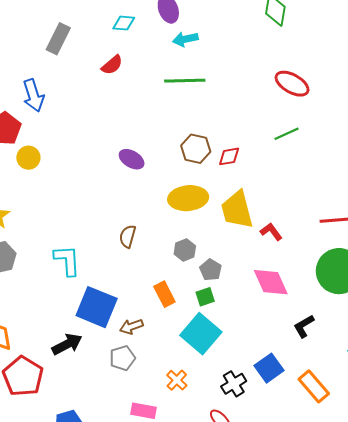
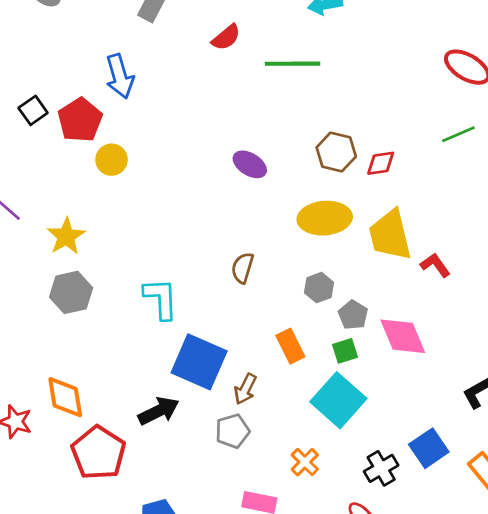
green line: (185, 81) -> (293, 64), moved
pink diamond: (271, 282) -> (403, 336), moved
brown arrow: (131, 327) -> (245, 389), turned -45

